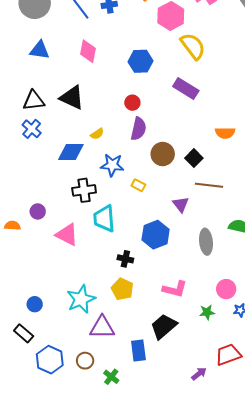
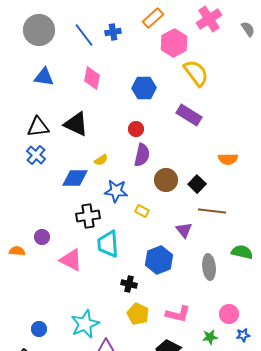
yellow pentagon: (122, 289) -> (138, 314), moved

